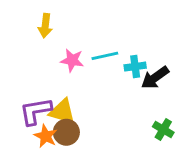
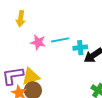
yellow triangle: (62, 111) -> (31, 76), turned -36

